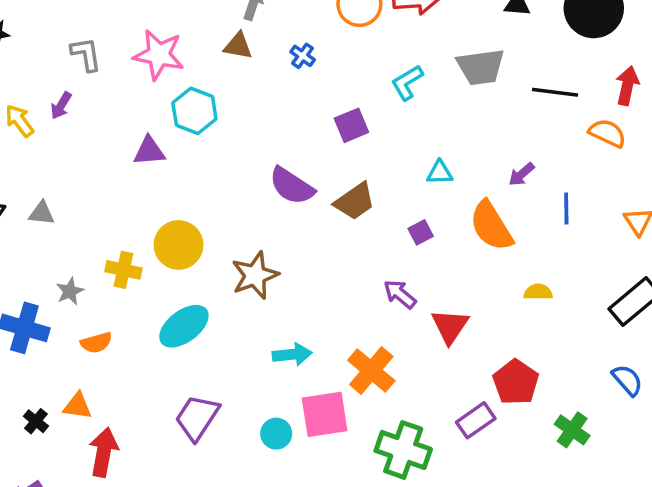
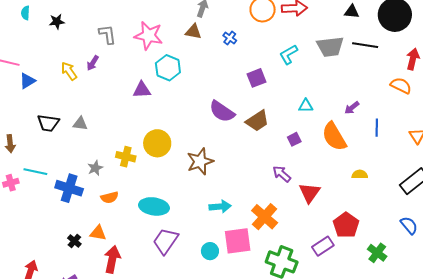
black line: (555, 92) -> (365, 45), moved
cyan ellipse: (184, 326) -> (154, 206), moved, turned 44

